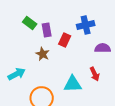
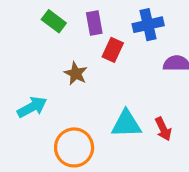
purple rectangle: (47, 30) -> (94, 23), moved
red arrow: (95, 74) -> (163, 129), moved

